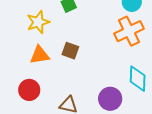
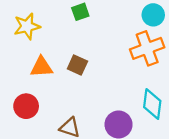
yellow star: (38, 22) -> (27, 26), moved

